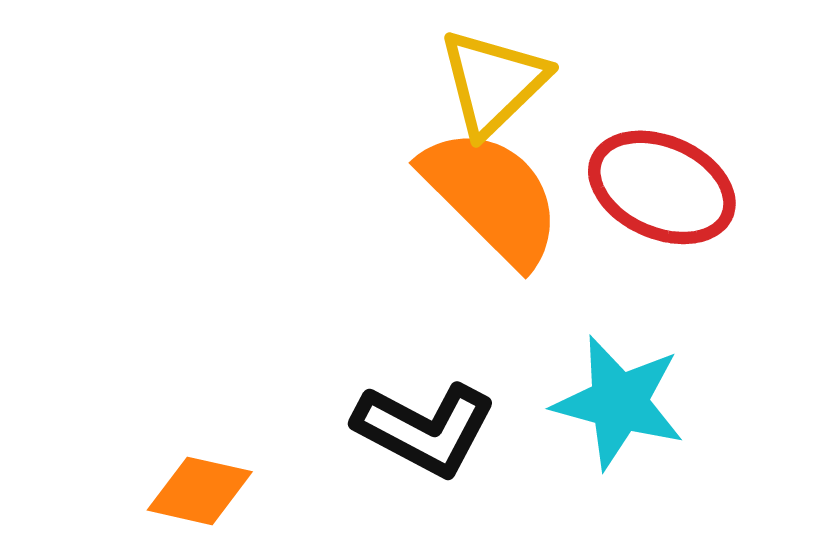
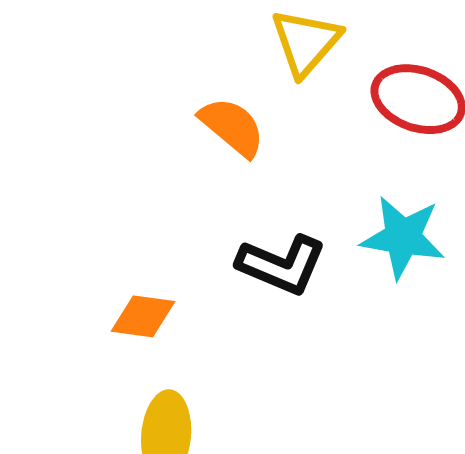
orange semicircle: (492, 196) -> (232, 127), moved, size x0.7

